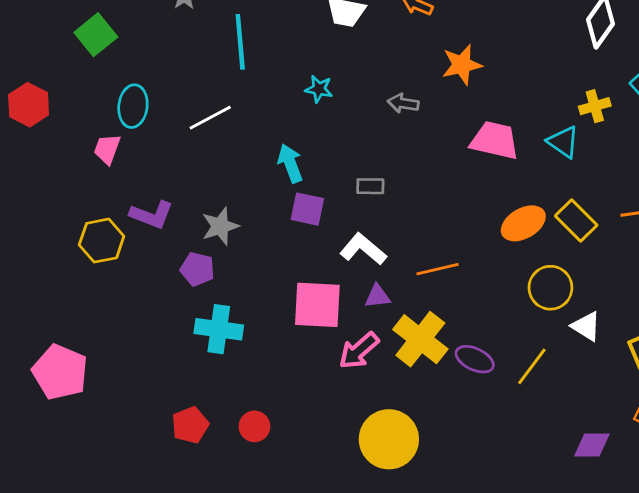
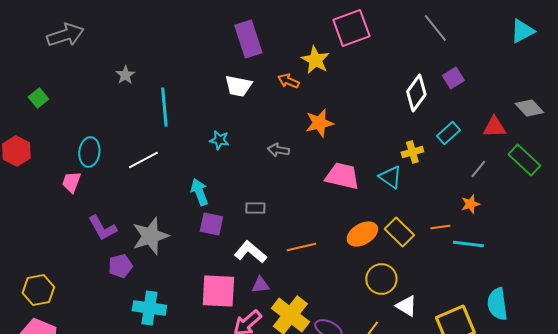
green square: (96, 35) -> (38, 98), moved, size x0.7
purple L-shape: (152, 215) -> (102, 228), turned 40
gray star: (220, 226) -> (150, 236), size x1.4
yellow hexagon: (102, 241) -> (38, 290), moved
purple pentagon: (197, 269) -> (120, 266), moved, turned -30
orange line: (437, 269) -> (301, 247), moved

